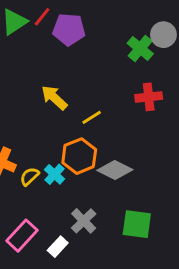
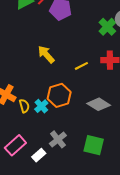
yellow line: (92, 117) -> (81, 66), moved
gray diamond: (115, 170) -> (99, 104), moved
yellow semicircle: (29, 176) -> (24, 106), turned 112

